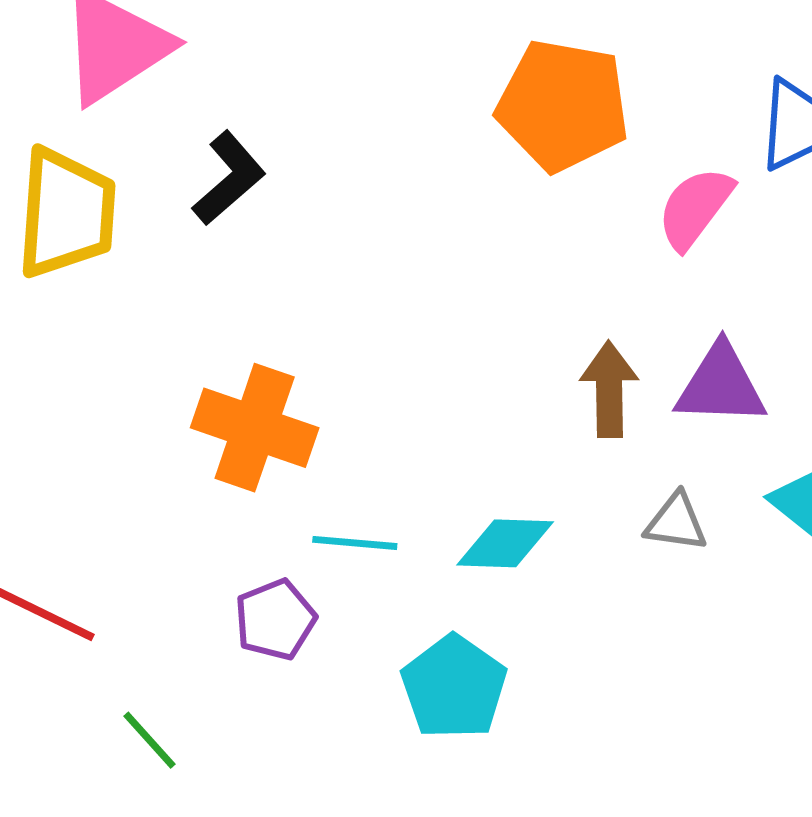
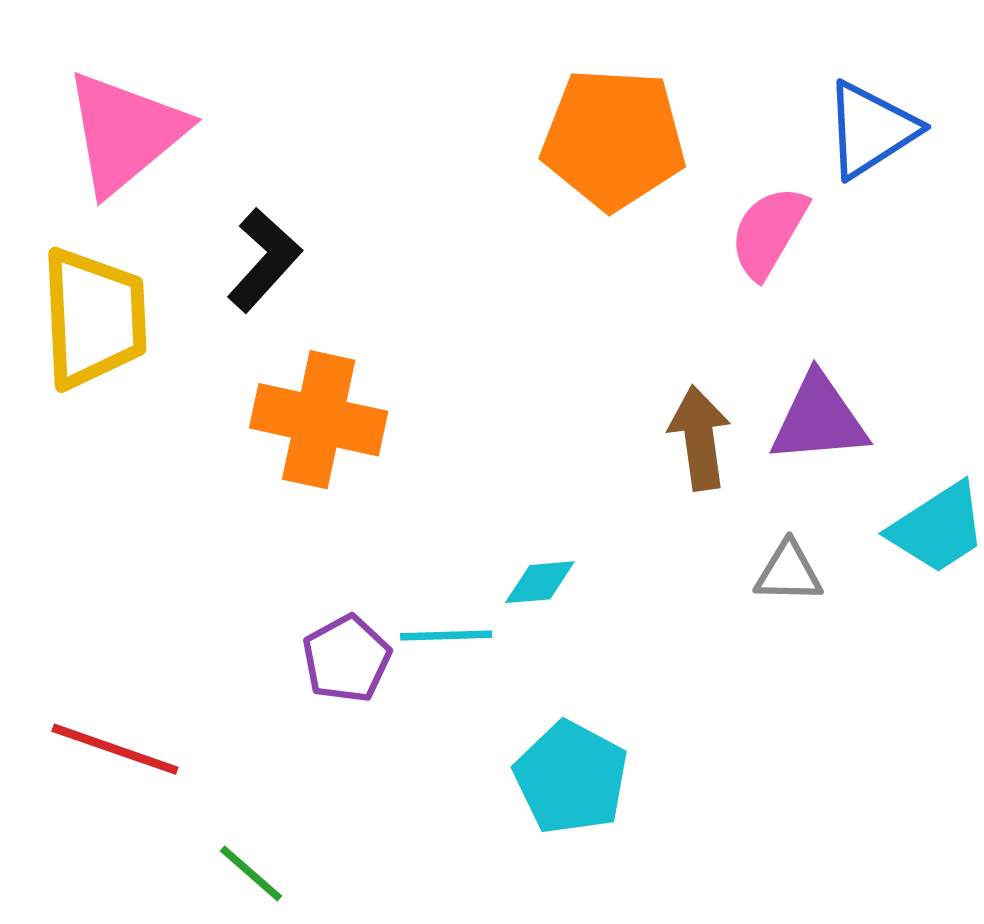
orange cross: (255, 428) -> (319, 420), moved
cyan diamond: (505, 543) -> (540, 582), moved, size x0.7
purple pentagon: (275, 620) -> (347, 659), moved

